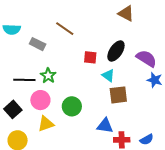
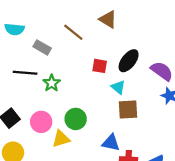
brown triangle: (126, 13) -> (108, 19), moved
black line: (24, 80) -> (25, 73), moved
pink circle: (40, 100) -> (41, 122), moved
yellow triangle: (46, 124) -> (61, 139), moved

